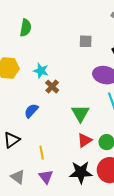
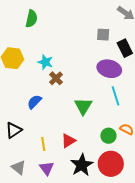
gray square: (86, 41) -> (103, 35), moved
red triangle: (85, 140) -> (68, 141), moved
black star: (81, 172) -> (82, 165), turned -30

